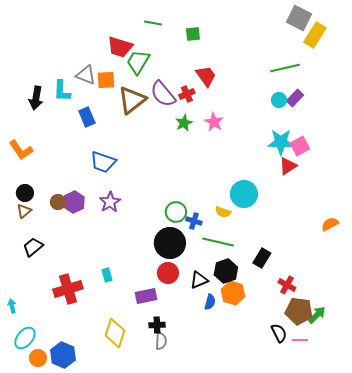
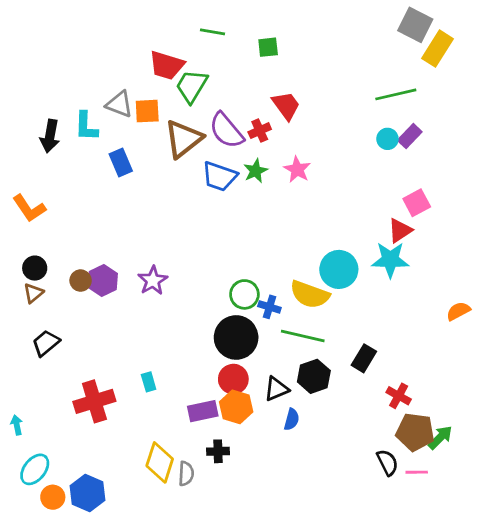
cyan star: (281, 142) -> (390, 260), moved
blue trapezoid: (103, 162) -> (219, 176), moved
yellow semicircle: (223, 212) -> (310, 294), size x1.8
orange hexagon: (233, 293) -> (236, 407), moved
gray semicircle: (161, 341) -> (186, 474), moved

